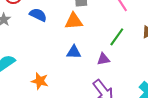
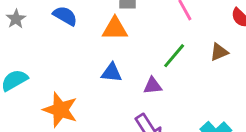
orange star: (40, 81) -> (60, 110), size x1.4

